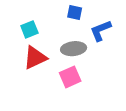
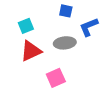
pink square: (70, 77) -> (56, 78), moved

